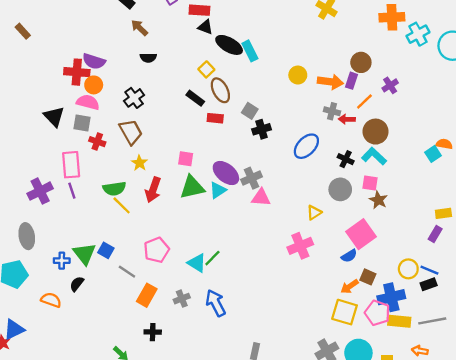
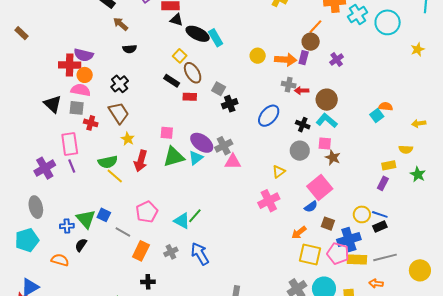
orange line: (364, 101) -> (316, 27), moved
orange arrow: (350, 286) -> (299, 233), moved

